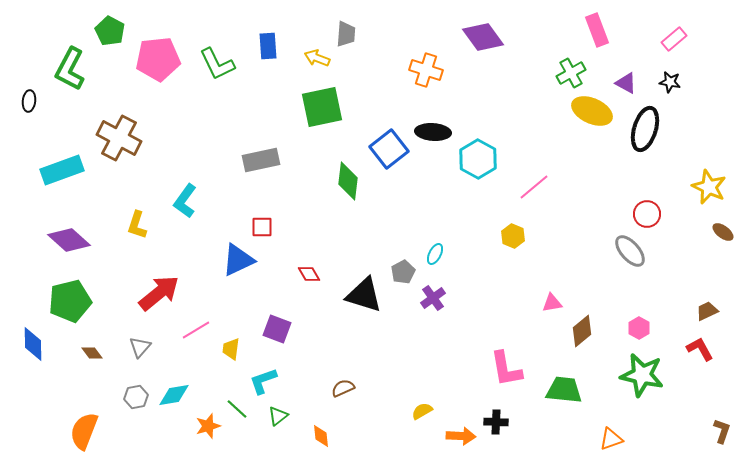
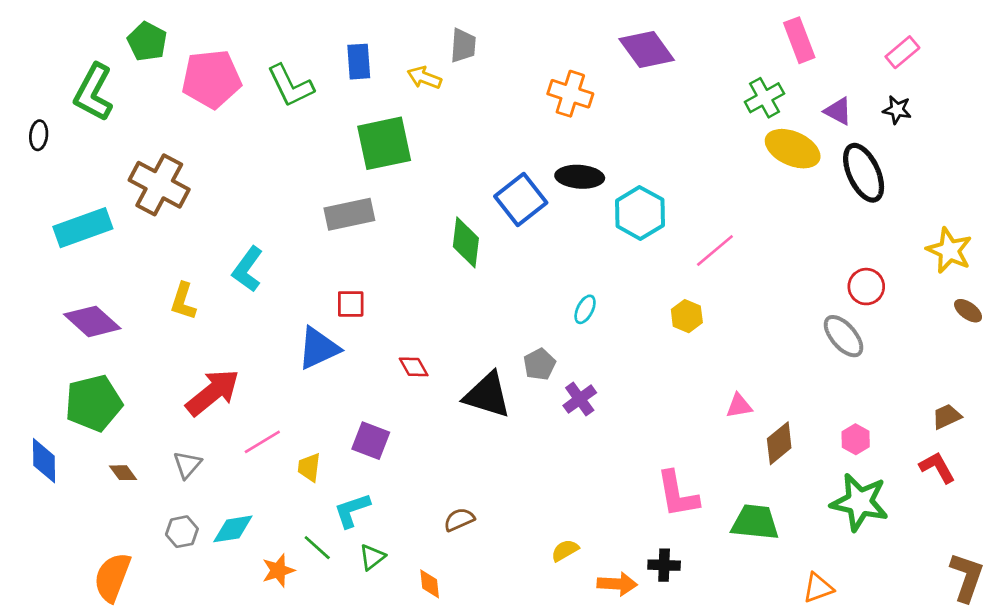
green square: (322, 107) -> (384, 143), moved
black ellipse: (645, 129) -> (864, 173), turned -42
cyan ellipse: (435, 254) -> (585, 309), moved
brown L-shape: (722, 431) -> (967, 577), size x1.5

